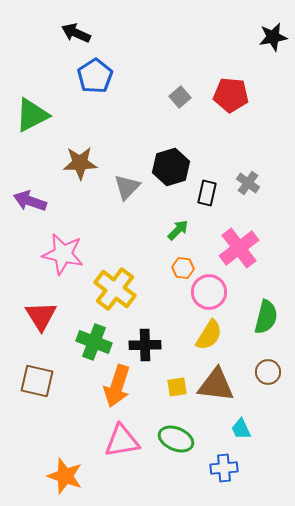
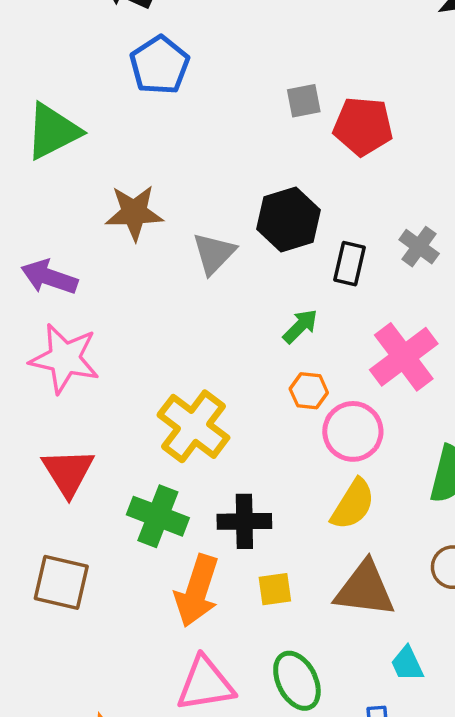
red pentagon: (231, 95) -> (363, 126), moved
gray square: (180, 97) -> (304, 101), turned 30
pink star: (63, 254) -> (65, 359), moved
yellow square: (177, 387) -> (275, 589), moved
green ellipse: (176, 439) -> (297, 681), turned 40

